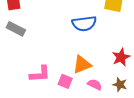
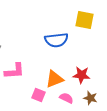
red star: (121, 57) -> (81, 75), moved, turned 30
pink L-shape: (40, 74) -> (14, 71), moved

